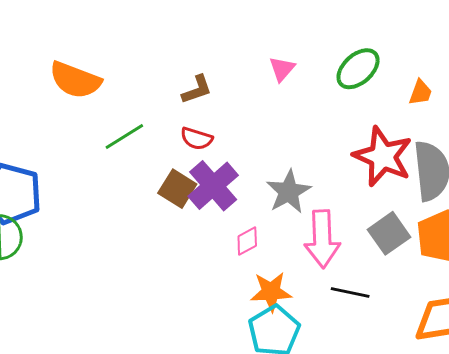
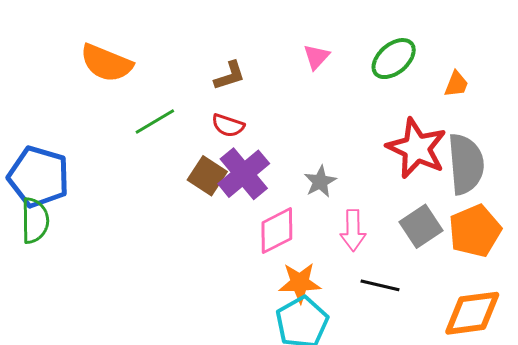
gray star: (289, 192) -> (320, 182), size x0.7
pink arrow: (322, 239) -> (353, 230), size x0.7
pink diamond: (247, 241) -> (277, 231), size x1.6

